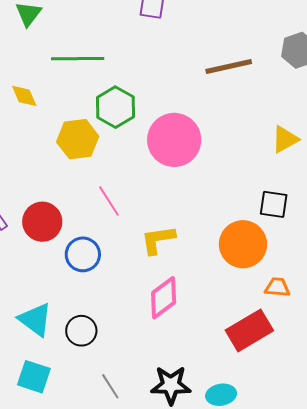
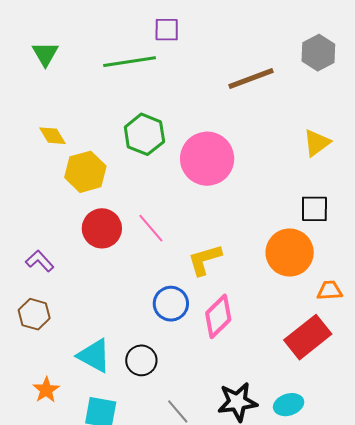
green line: (78, 59) -> (130, 62), moved
yellow hexagon: (78, 139) -> (85, 172), moved
red circle: (42, 222) -> (102, 228), moved
blue circle: (83, 254) -> (171, 304), moved

